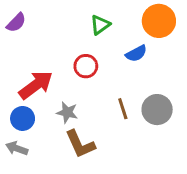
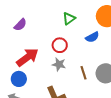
purple semicircle: (16, 23) -> (20, 25), moved
gray star: (67, 112) -> (59, 64), moved

